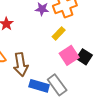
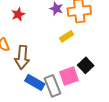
pink square: (69, 55) -> (69, 76), moved

